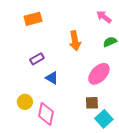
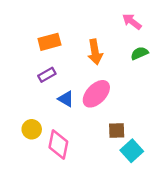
orange rectangle: (33, 19) -> (49, 42), moved
pink ellipse: (99, 74) -> (96, 94), moved

